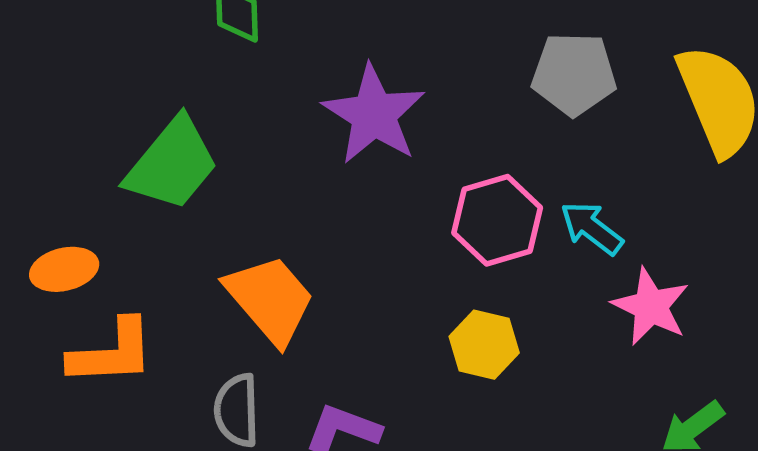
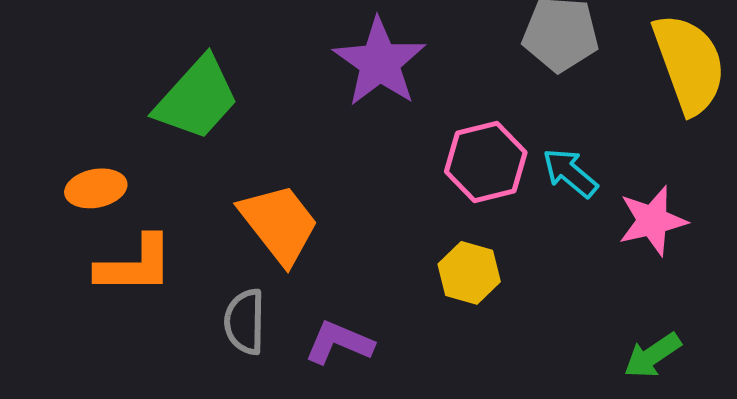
pink star: (651, 306) -> (653, 221), moved, turned 30

